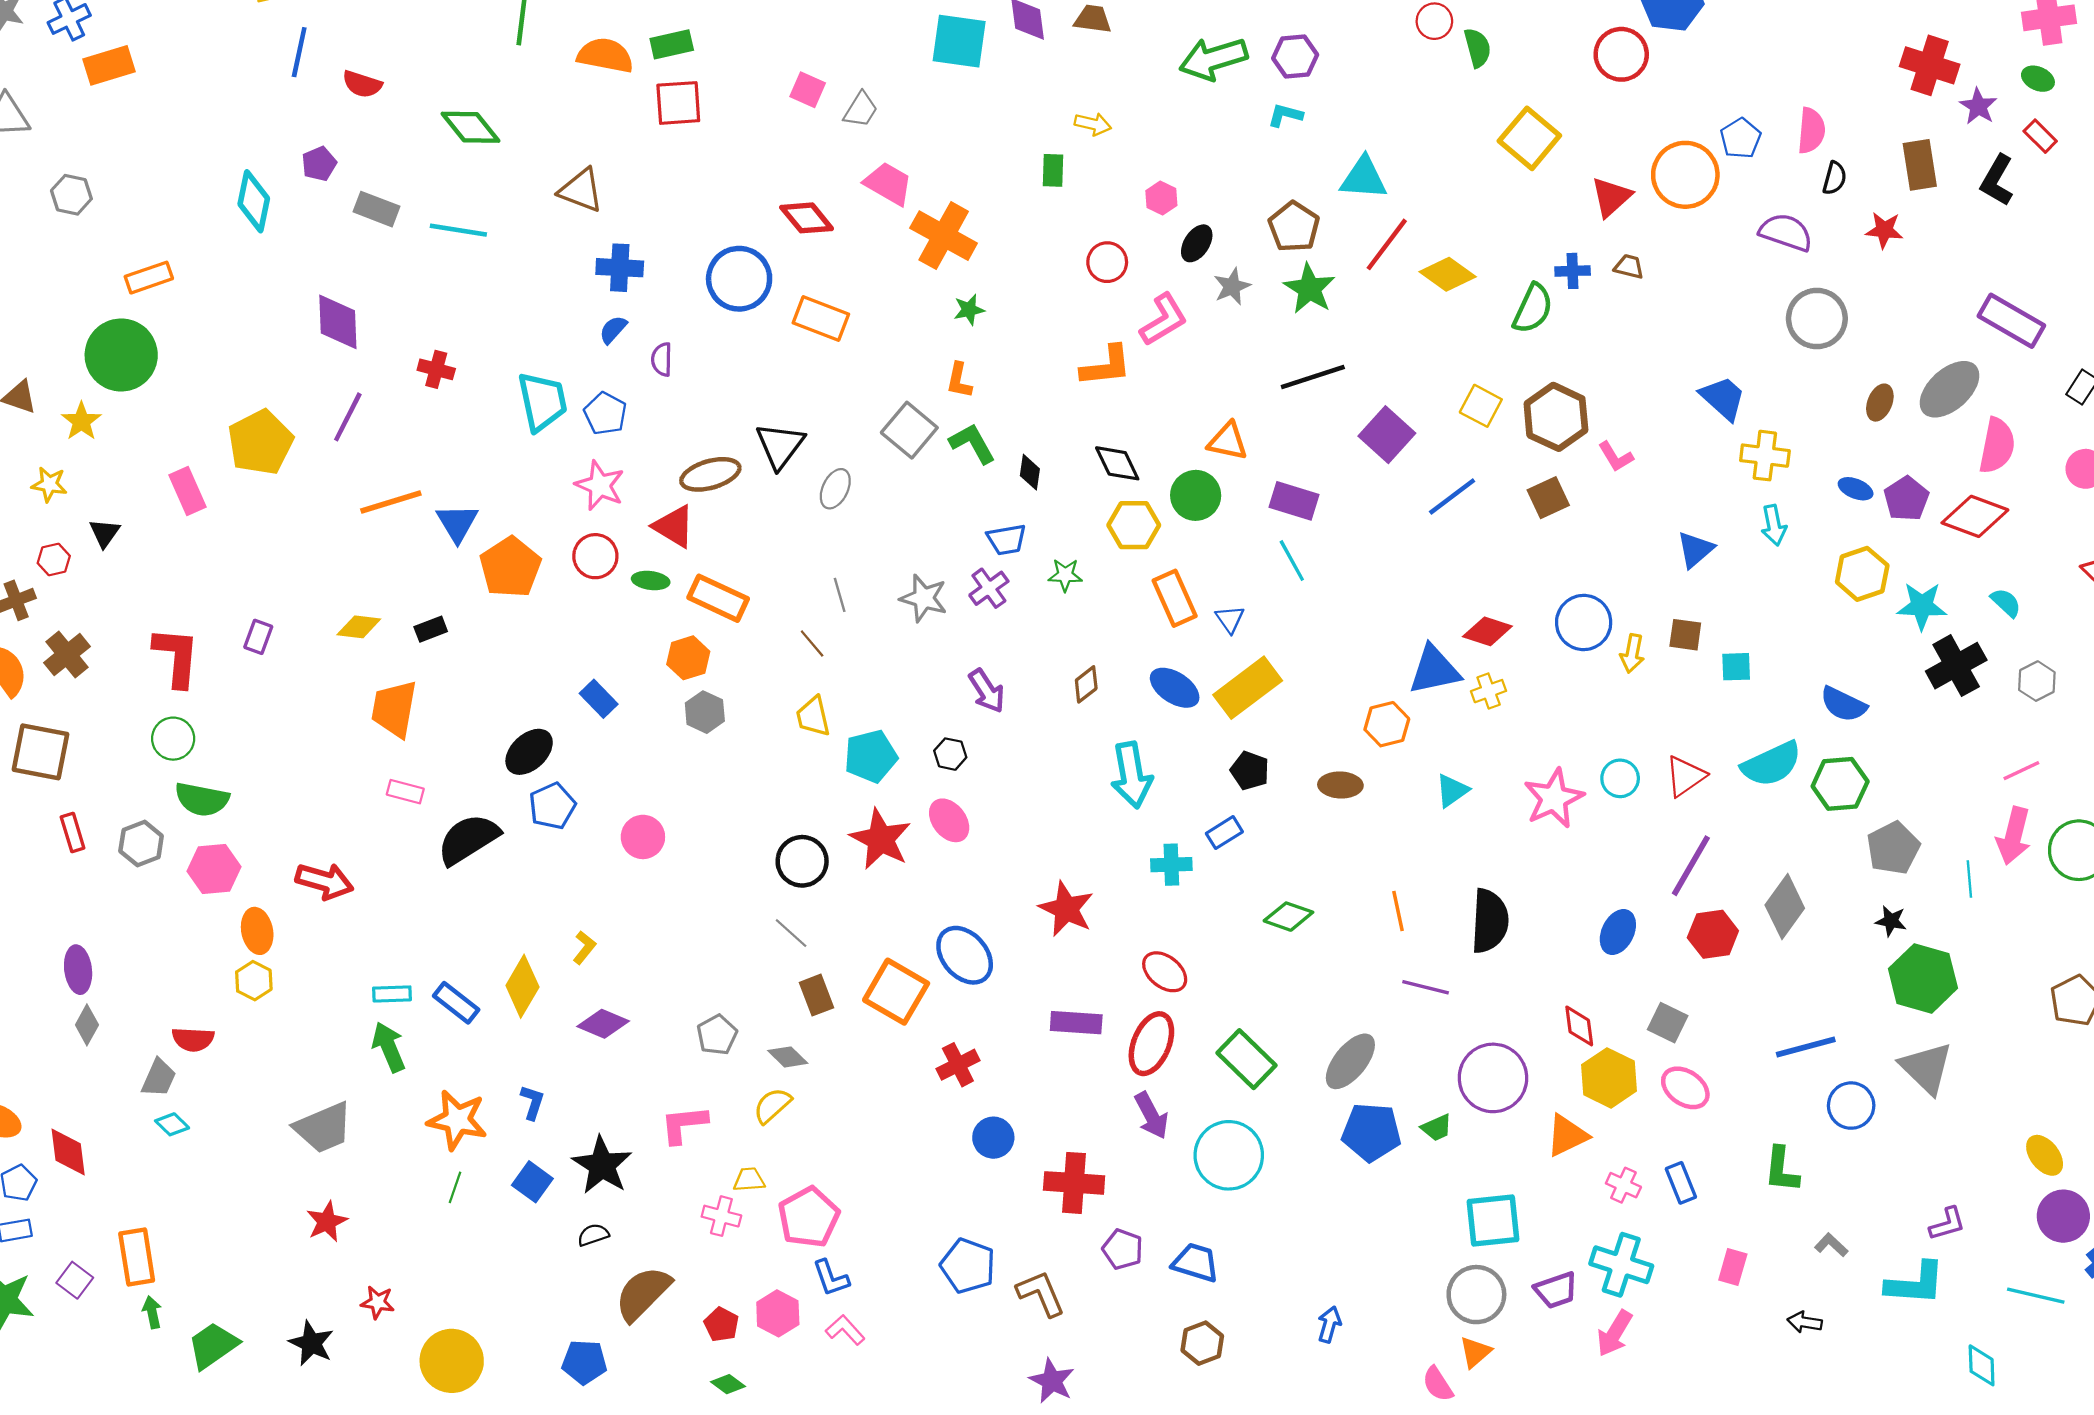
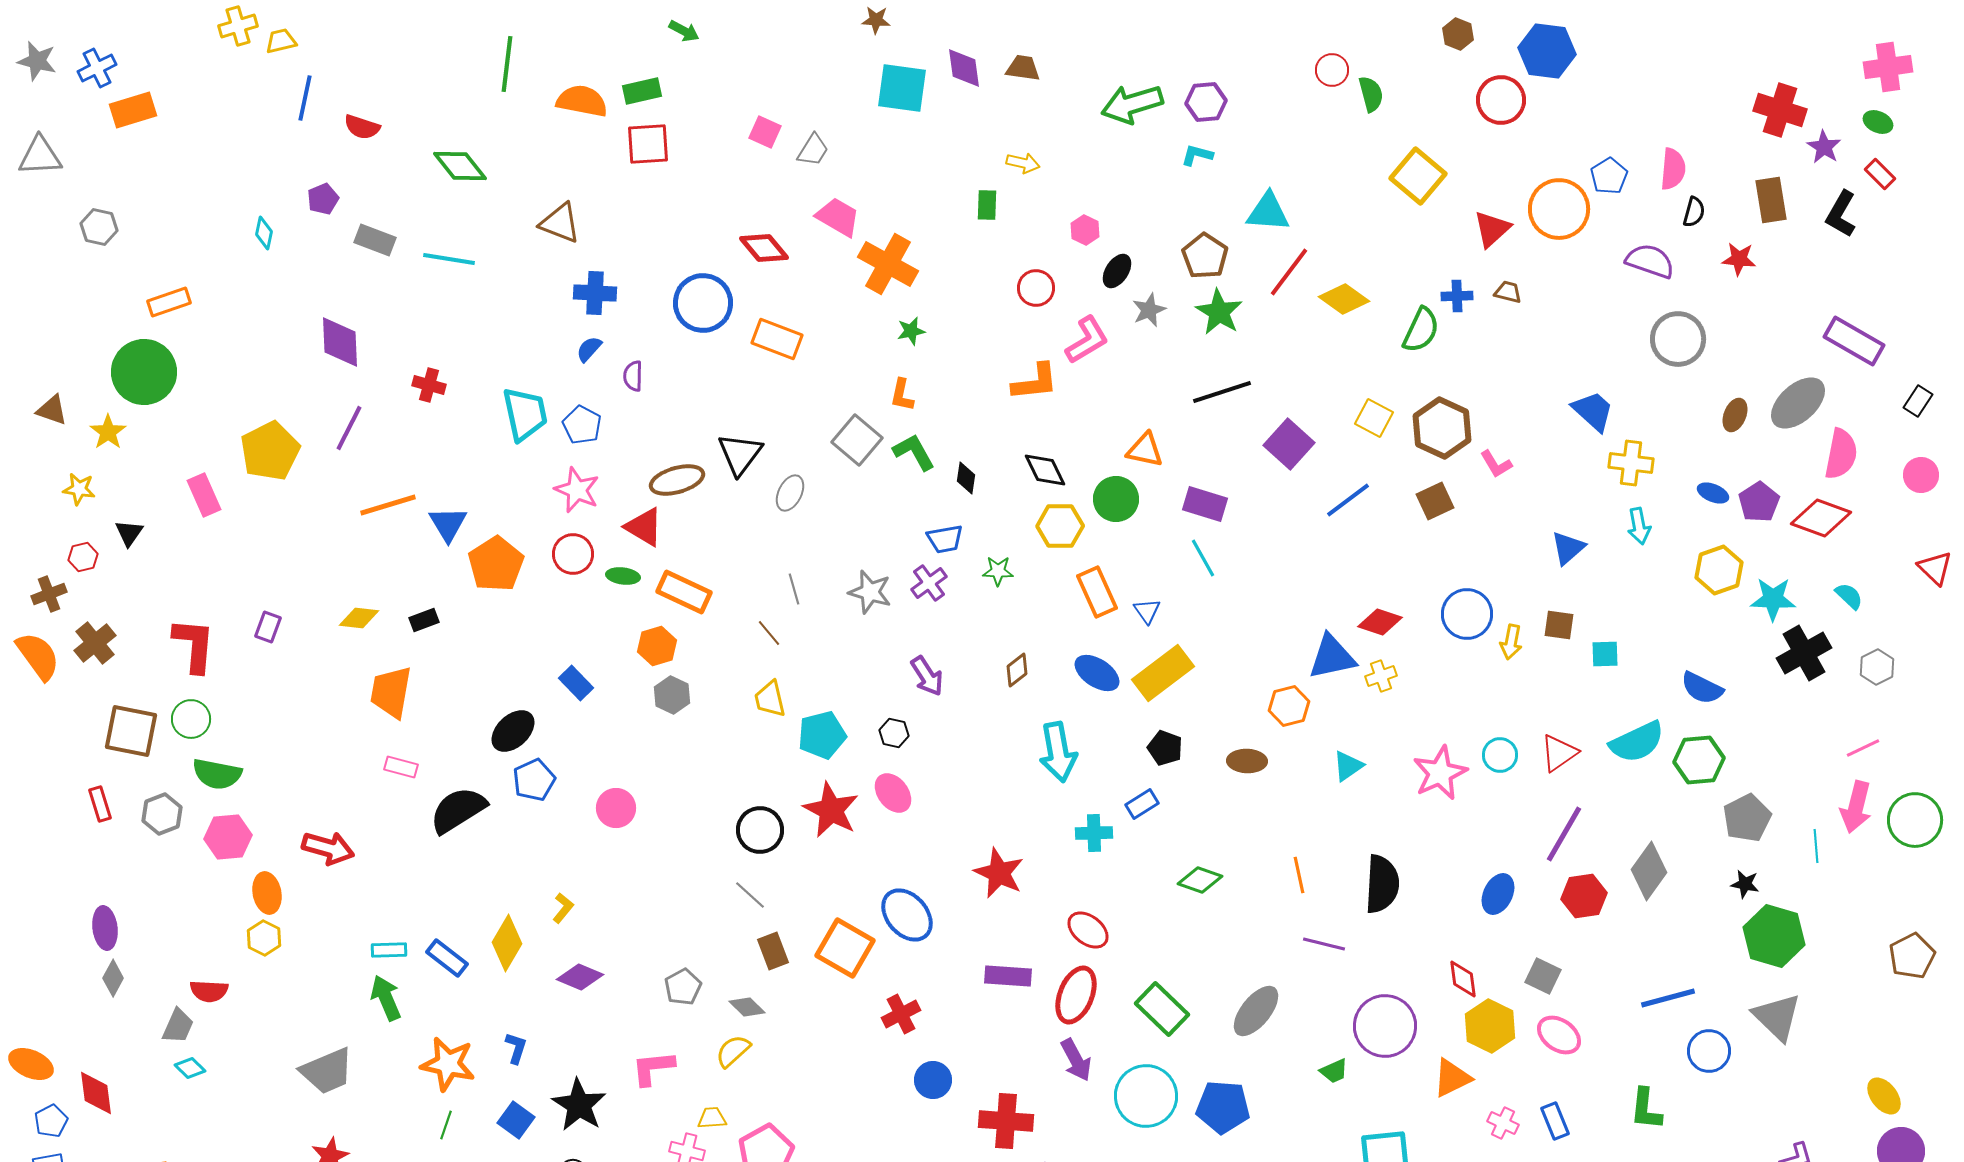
cyan diamond: (254, 201) -> (264, 233), size x0.6
brown square: (40, 752) -> (131, 731), moved
blue pentagon: (1371, 1132) -> (1223, 1107), moved

